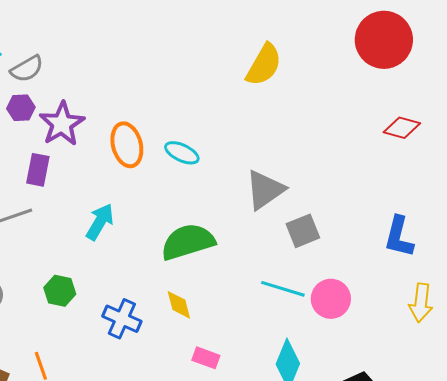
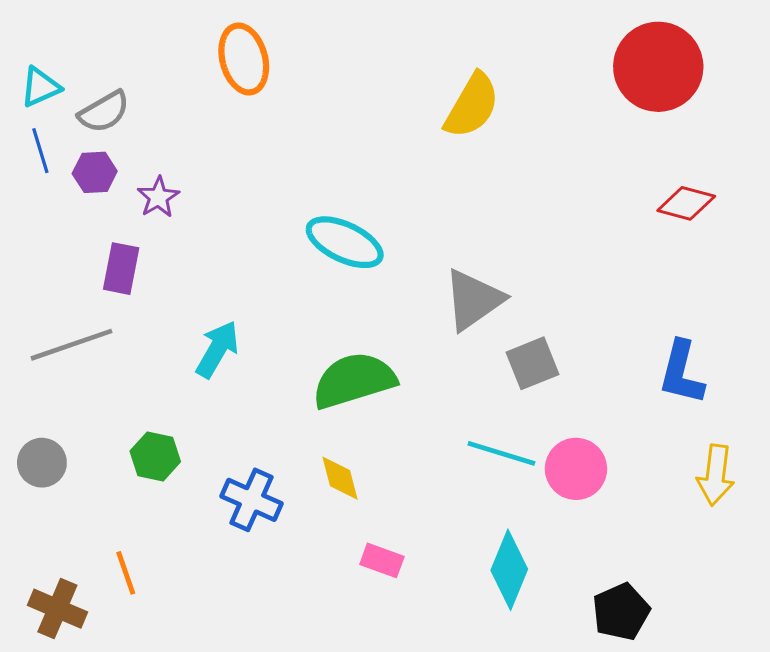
purple star: (62, 124) -> (158, 197), size x0.6
orange ellipse: (127, 145) -> (244, 59), moved
cyan ellipse: (182, 153) -> (345, 242), size x1.4

